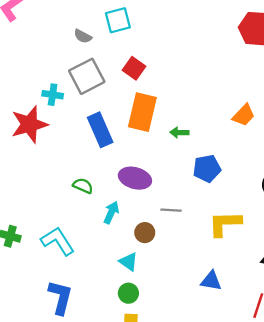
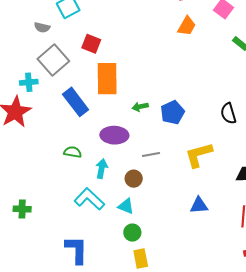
orange trapezoid: (244, 115) -> (187, 26), moved
green arrow: (179, 132) -> (140, 107), moved
cyan L-shape: (58, 241) -> (89, 199), moved

